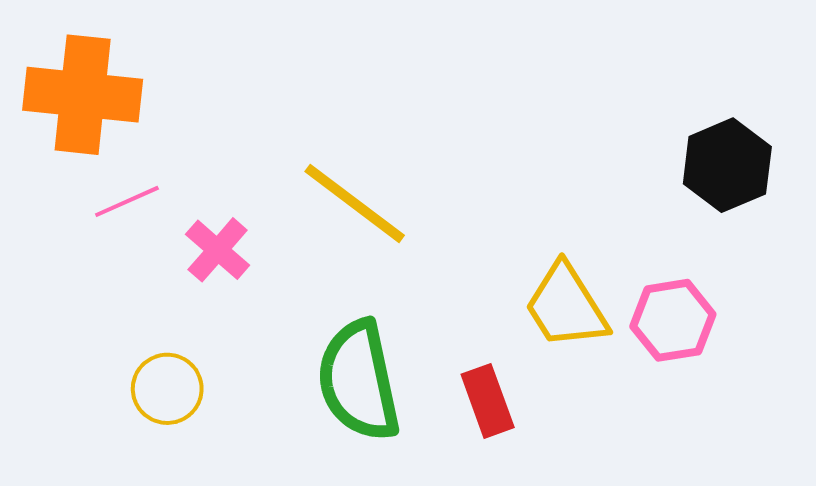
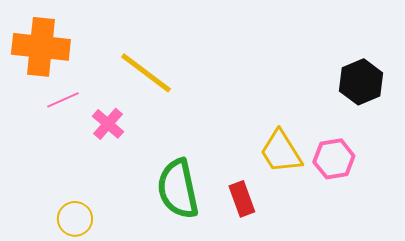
yellow line: (355, 203) -> (146, 73), moved
yellow circle: (167, 389) -> (75, 219), moved

